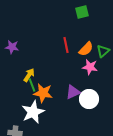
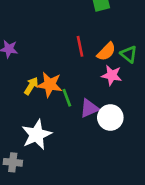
green triangle: (103, 51) -> (129, 54), turned -40
green line: (32, 85) -> (67, 98), moved
orange star: (43, 93) -> (50, 85), moved

